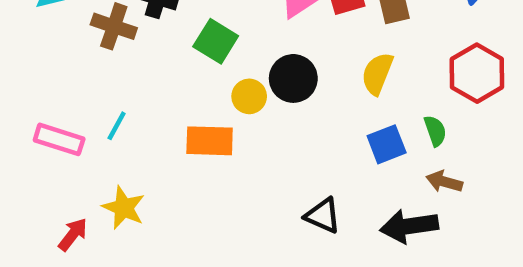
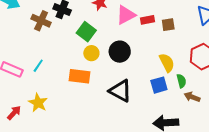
yellow semicircle: (377, 74) -> (167, 63), moved, turned 126
yellow circle: (249, 96) -> (91, 53), moved
brown arrow: (444, 182) -> (192, 97), moved
black triangle: (323, 215) -> (120, 91), moved, size x1.4

